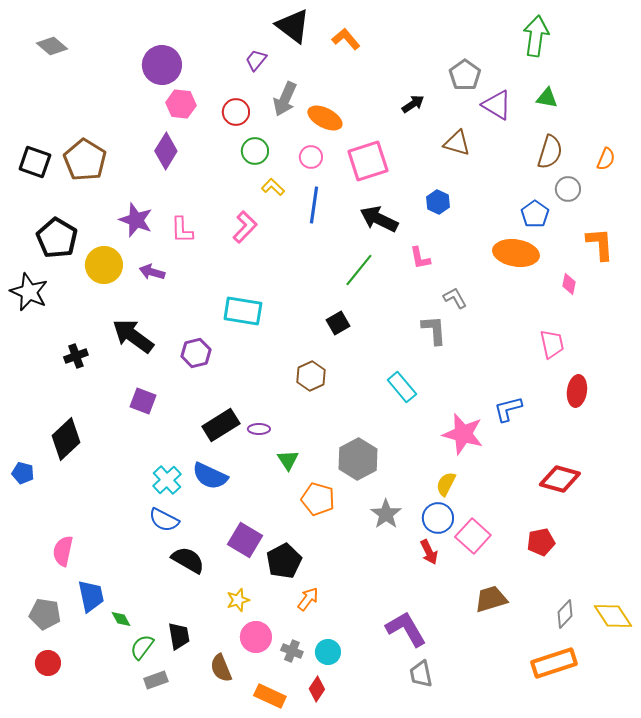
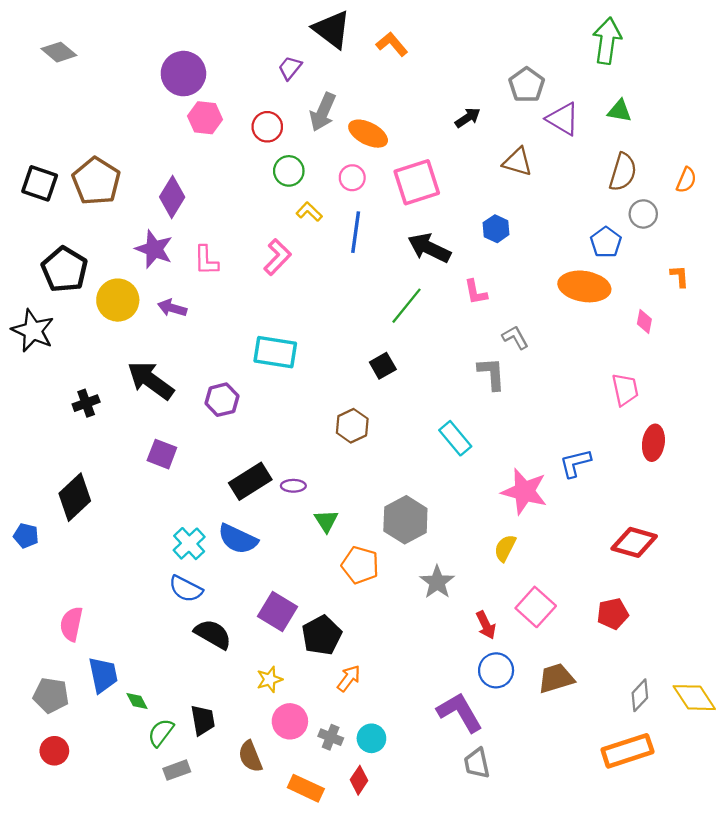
purple diamond: (166, 151) -> (172, 197), moved
orange L-shape: (600, 244) -> (679, 276), size x0.6
blue circle: (438, 518) -> (496, 670), moved

